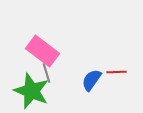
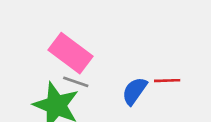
gray line: (46, 73) -> (76, 82), turned -54

